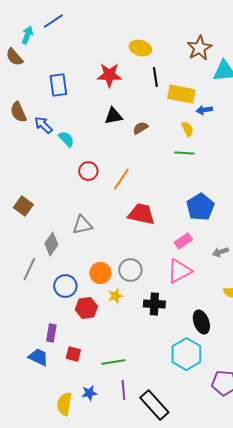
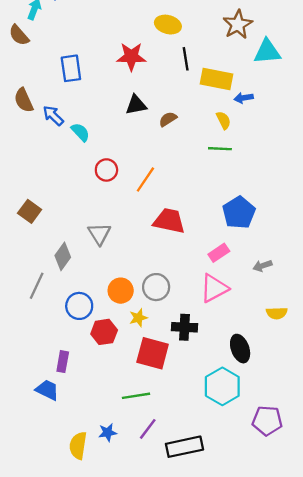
gray triangle: (82, 225) -> (99, 234), turned -50
red square: (73, 354) -> (153, 353), moved, size x1.8
purple line: (123, 390) -> (148, 429), turned 42
black rectangle: (154, 405) -> (184, 447), turned -60

